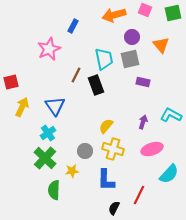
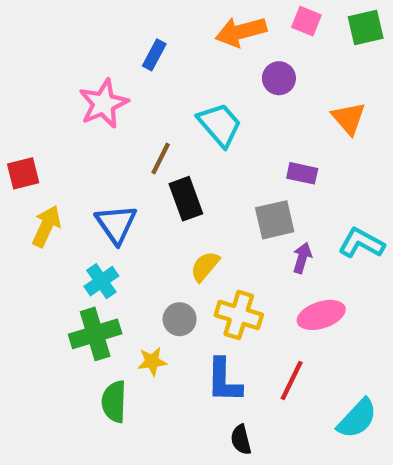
orange triangle: (161, 45) -> (349, 118), moved
cyan trapezoid: (104, 59) -> (220, 125), turned -30
gray square: (130, 59) -> (275, 220), moved
black rectangle: (96, 85) -> (186, 199), moved
yellow semicircle: (106, 126) -> (205, 266), moved
green cross: (45, 158) -> (95, 334), turned 30
cyan semicircle: (169, 174) -> (357, 419), moved
red line: (139, 195) -> (292, 380), moved
black semicircle: (114, 208) -> (241, 440), turned -40

